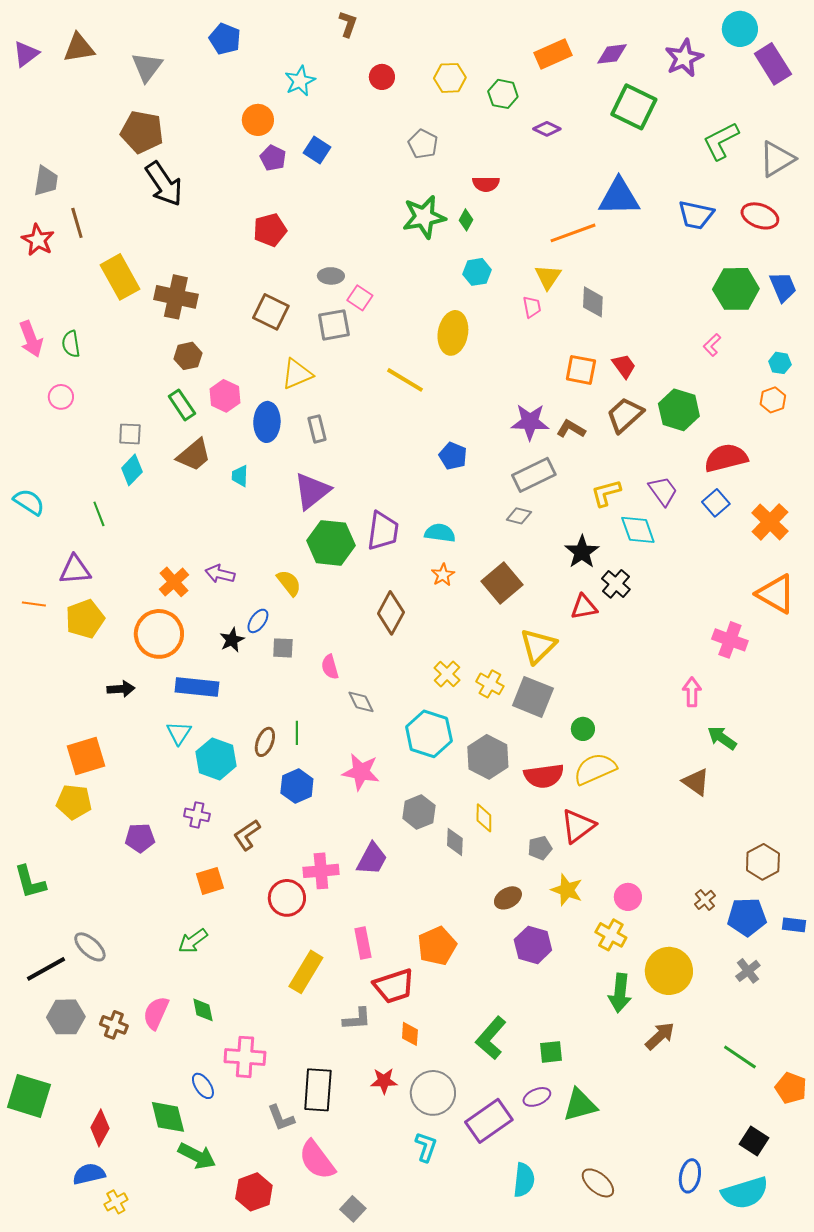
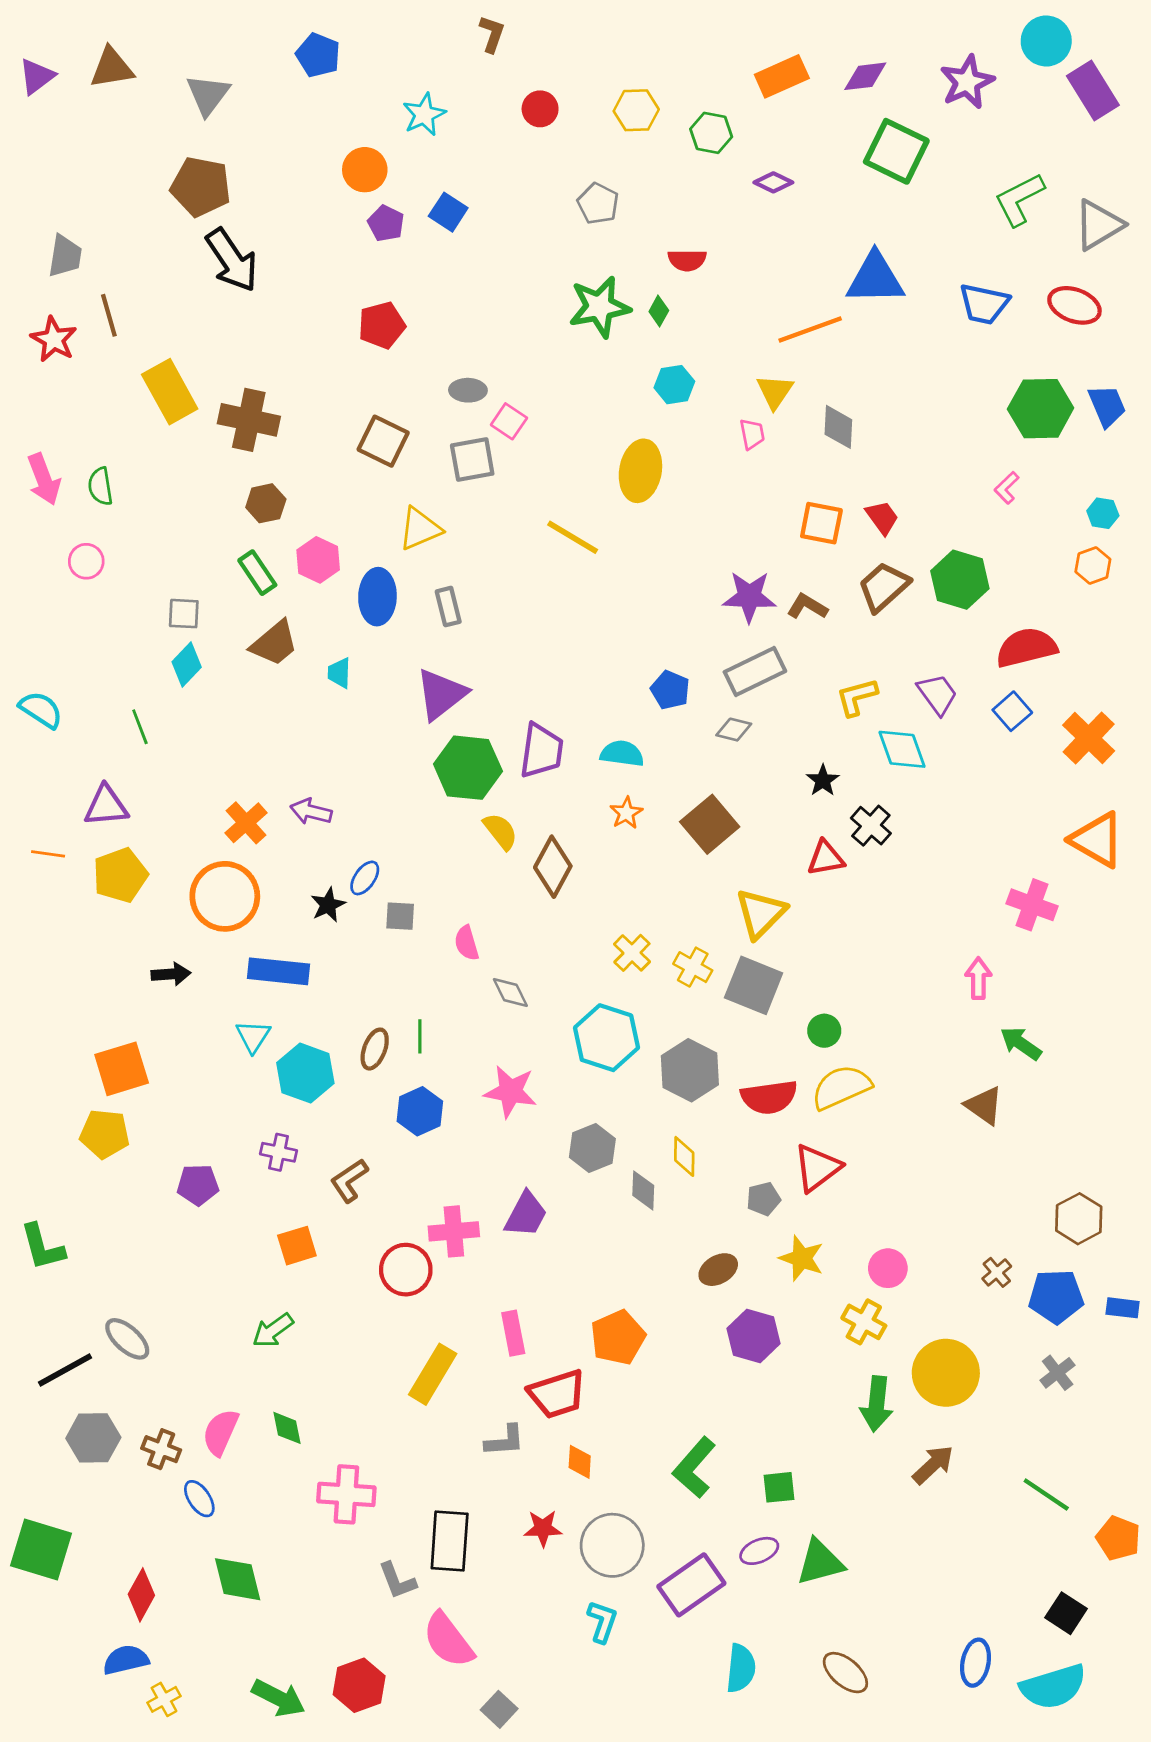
blue pentagon: (453, 456) -> (670, 690), moved
black star: (582, 552) -> (823, 780), size x0.7
yellow semicircle: (289, 583) -> (500, 831), moved
blue ellipse: (203, 1086) -> (199, 1499), moved
green arrow: (197, 1156) -> (279, 1698), moved

